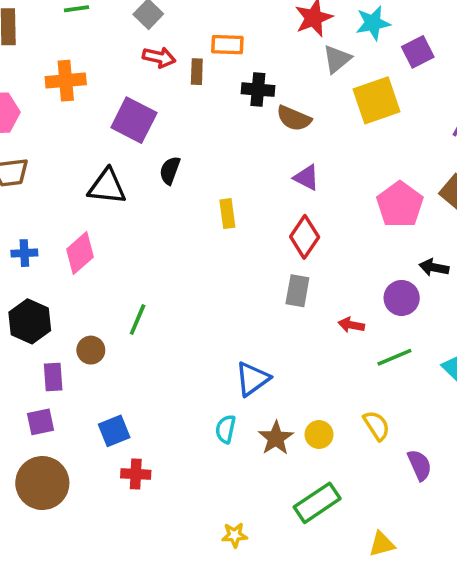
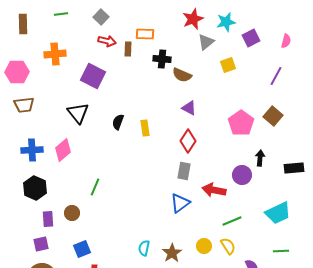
yellow square: (376, 100) -> (228, 65), size x0.6
black semicircle: (170, 170) -> (118, 122), moved
black triangle: (107, 187) -> (78, 113), turned 45
blue cross: (24, 253) -> (32, 150), size x1.5
black arrow: (434, 267) -> (260, 158), turned 84
red arrow: (351, 325) -> (214, 190), size x1.6
brown circle: (91, 350) -> (72, 213), moved
green line: (394, 357) -> (232, 221), moved
blue triangle: (253, 379) -> (180, 203), moved
yellow circle: (319, 435) -> (204, 246), moved

